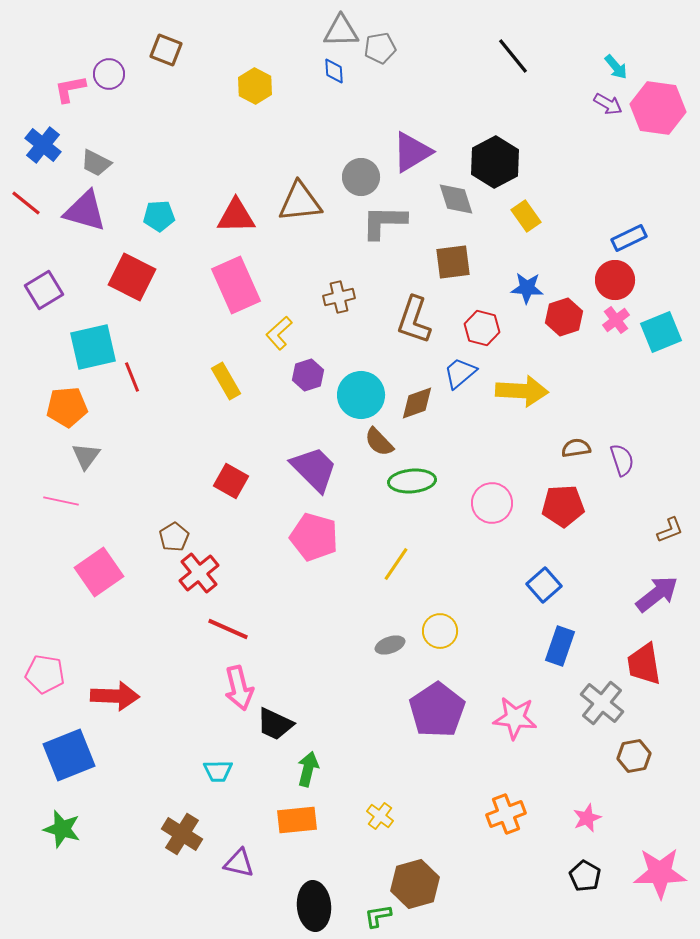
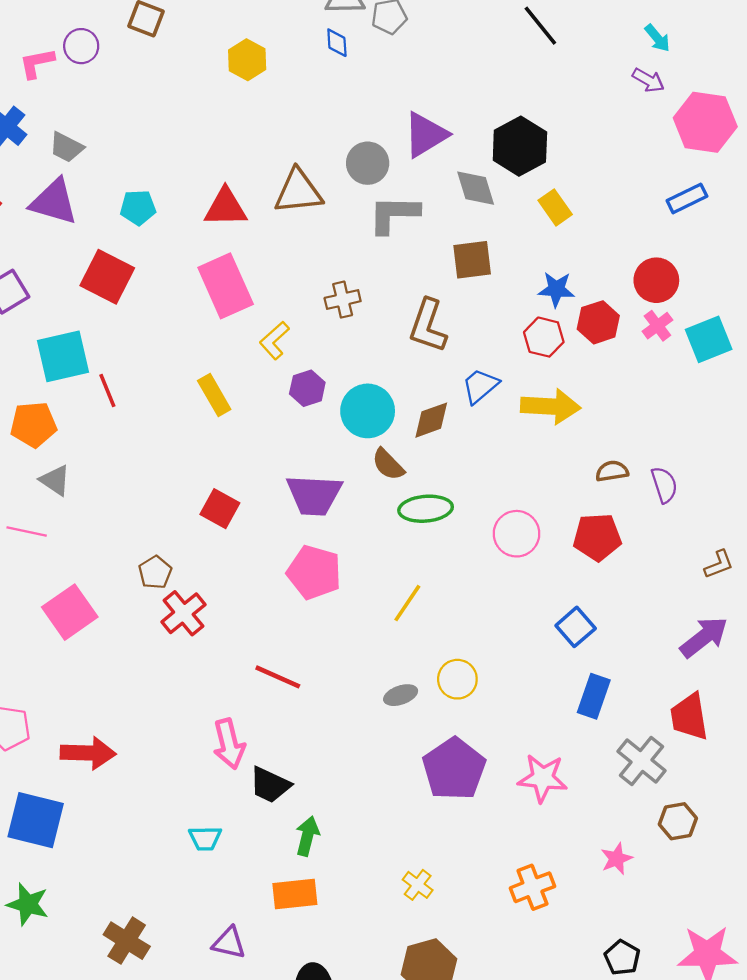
pink hexagon: (658, 108) -> (705, 122), moved
blue rectangle: (629, 238) -> (687, 198), moved
red hexagon: (482, 328) -> (544, 337), moved
gray triangle: (86, 456) -> (55, 480), turned -32
purple trapezoid: (314, 469) -> (314, 495), turned 138
red line: (228, 629) -> (278, 677), moved
blue square: (69, 755) -> (36, 820), turned 36
yellow cross: (380, 816) -> (418, 885), moved
pink star: (587, 818) -> (617, 859), moved
brown cross: (182, 834) -> (127, 941), moved

